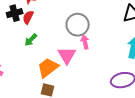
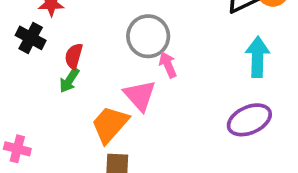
black cross: (15, 13) -> (31, 38), turned -35
red semicircle: (28, 17) -> (74, 56), moved

